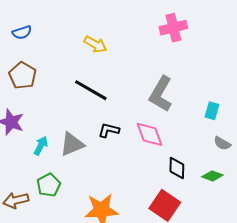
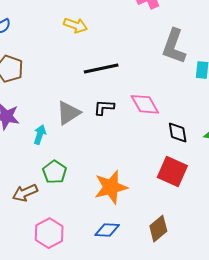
black line: (91, 90) -> (101, 68), moved, turned -32
gray L-shape: (161, 94) -> (174, 46), moved
gray triangle: (72, 144) -> (68, 113), moved

